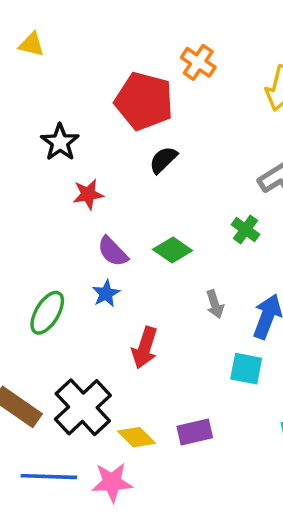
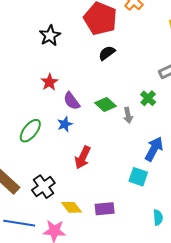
red star: (88, 194) -> (49, 82), moved, turned -30
gray arrow: (215, 304) -> (128, 115), moved
black cross: (83, 407) -> (43, 187), size x0.7

